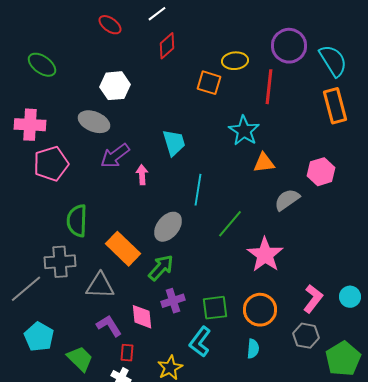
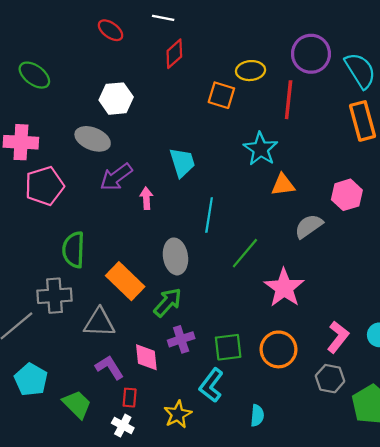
white line: (157, 14) -> (163, 18), turned 48
gray ellipse: (168, 227) -> (175, 256), turned -48
cyan semicircle: (253, 349) -> (257, 415), moved

